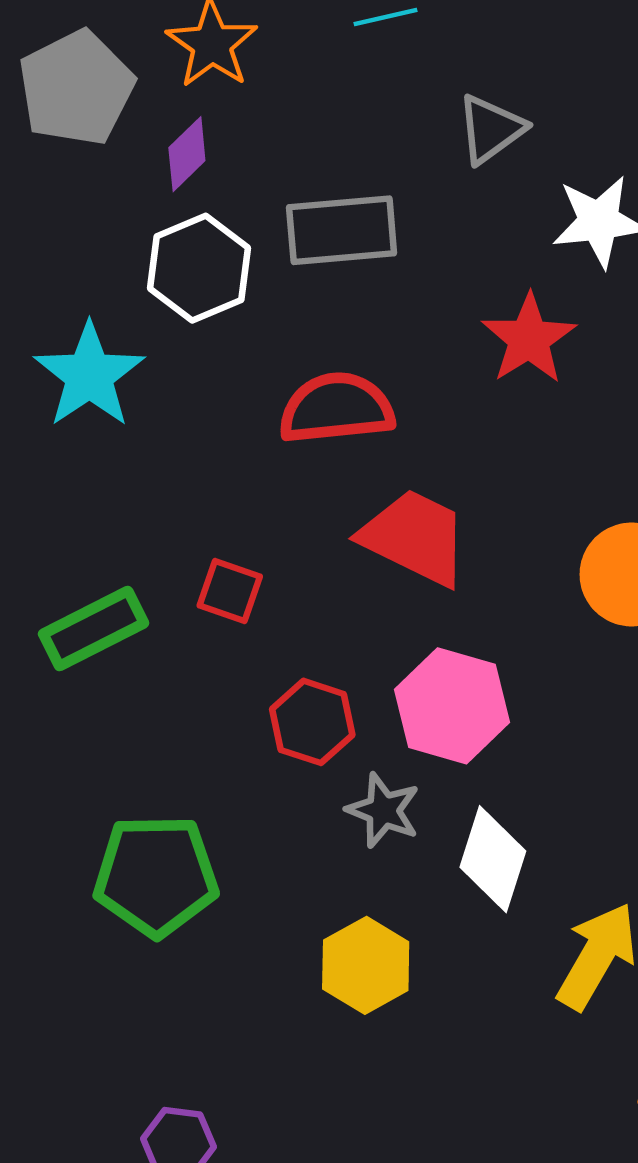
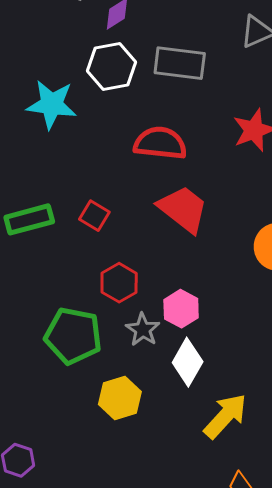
cyan star: (89, 375) -> (52, 104), turned 30
pink hexagon: (452, 706) -> (181, 309), moved, size x0.7
green pentagon: (156, 876) -> (73, 336), moved

